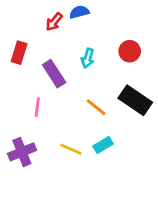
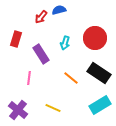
red circle: (130, 51) -> (95, 38), size x1.5
cyan rectangle: (103, 145) -> (100, 105), moved, size x1.5
purple cross: (22, 152) -> (18, 110), turned -30

